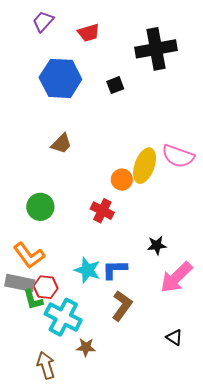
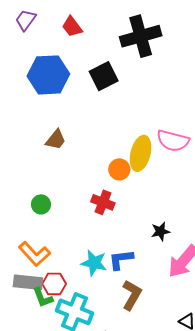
red trapezoid: (89, 33) -> (72, 27), turned 75
black square: (115, 85) -> (104, 76), size x1.6
green circle: (40, 207) -> (41, 204), size x0.7

